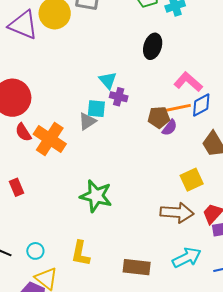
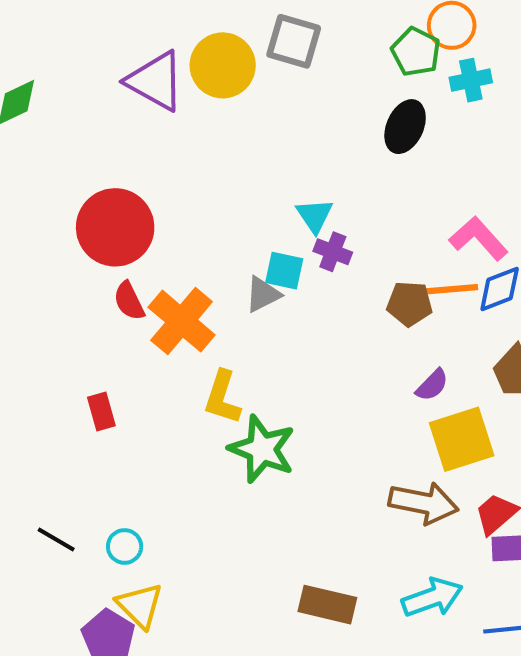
black ellipse: (153, 46) -> (405, 127), moved
purple semicircle: (170, 128) -> (432, 385), moved
yellow square: (192, 180) -> (462, 439), size x1.4
yellow L-shape: (80, 253) -> (222, 397), moved

